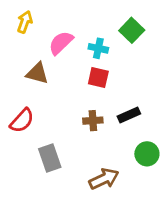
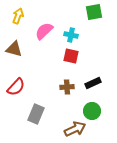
green square: (132, 30) -> (94, 12), moved, turned 36
brown triangle: (37, 73) -> (14, 49), moved
green circle: (147, 154) -> (92, 111), moved
gray rectangle: (50, 158) -> (36, 114), turned 42

